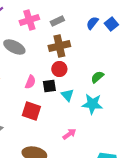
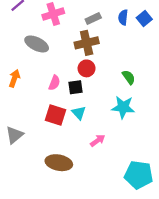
gray rectangle: (57, 21) -> (93, 18), moved
blue semicircle: (92, 23) -> (123, 17), turned -32
green semicircle: (97, 77) -> (129, 77), turned 96
cyan triangle: (67, 95) -> (79, 113), moved

